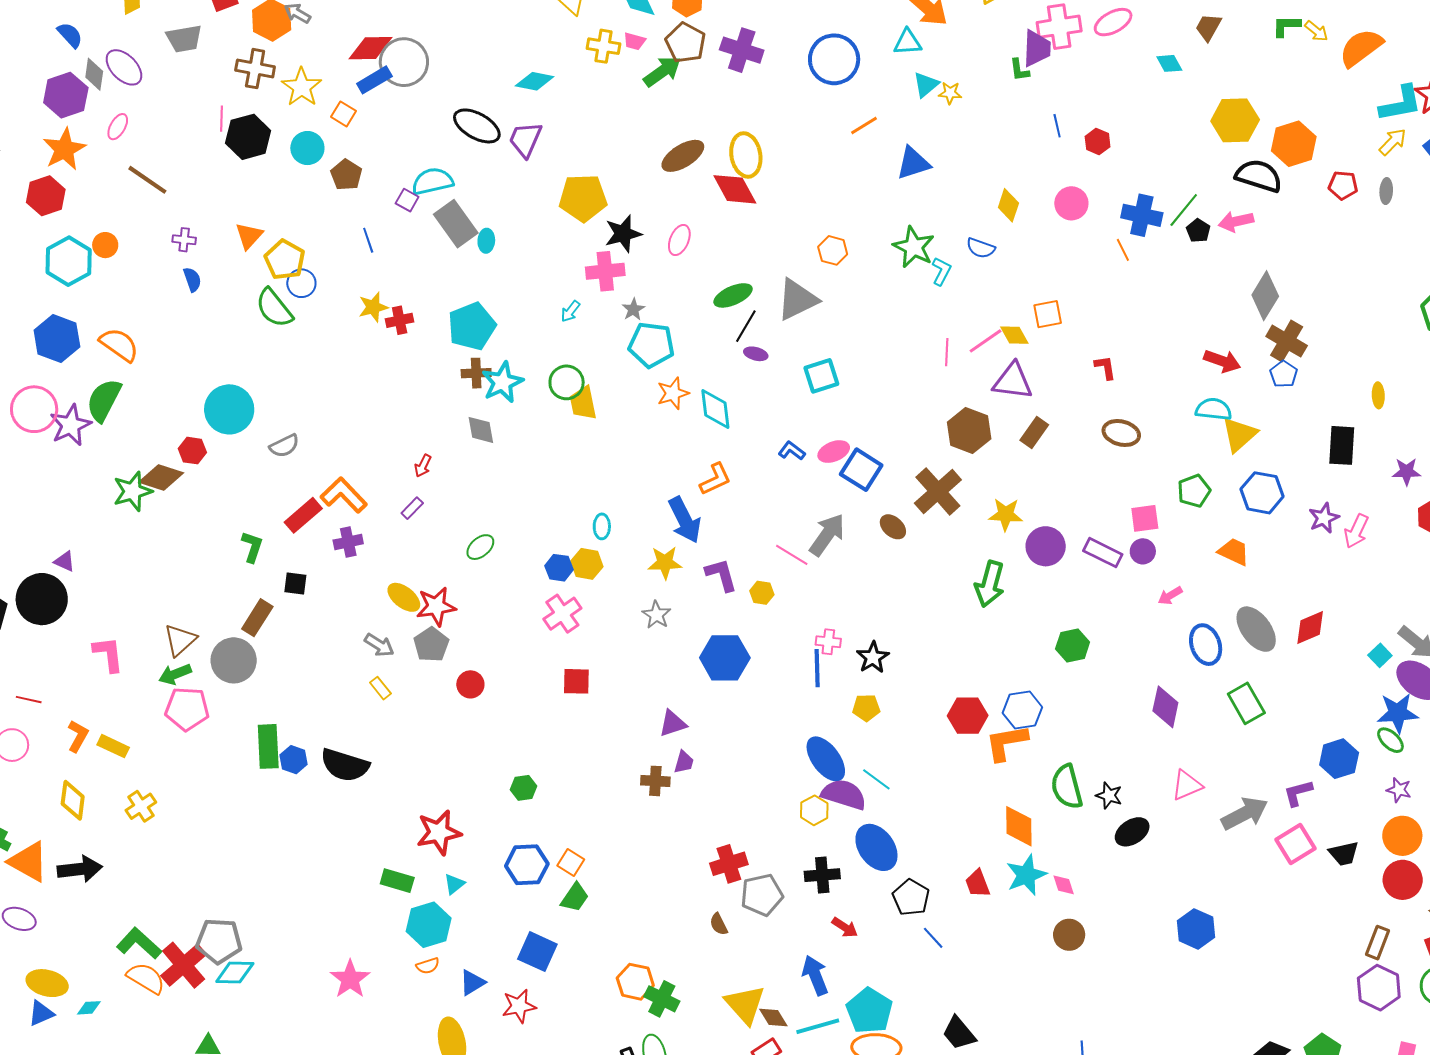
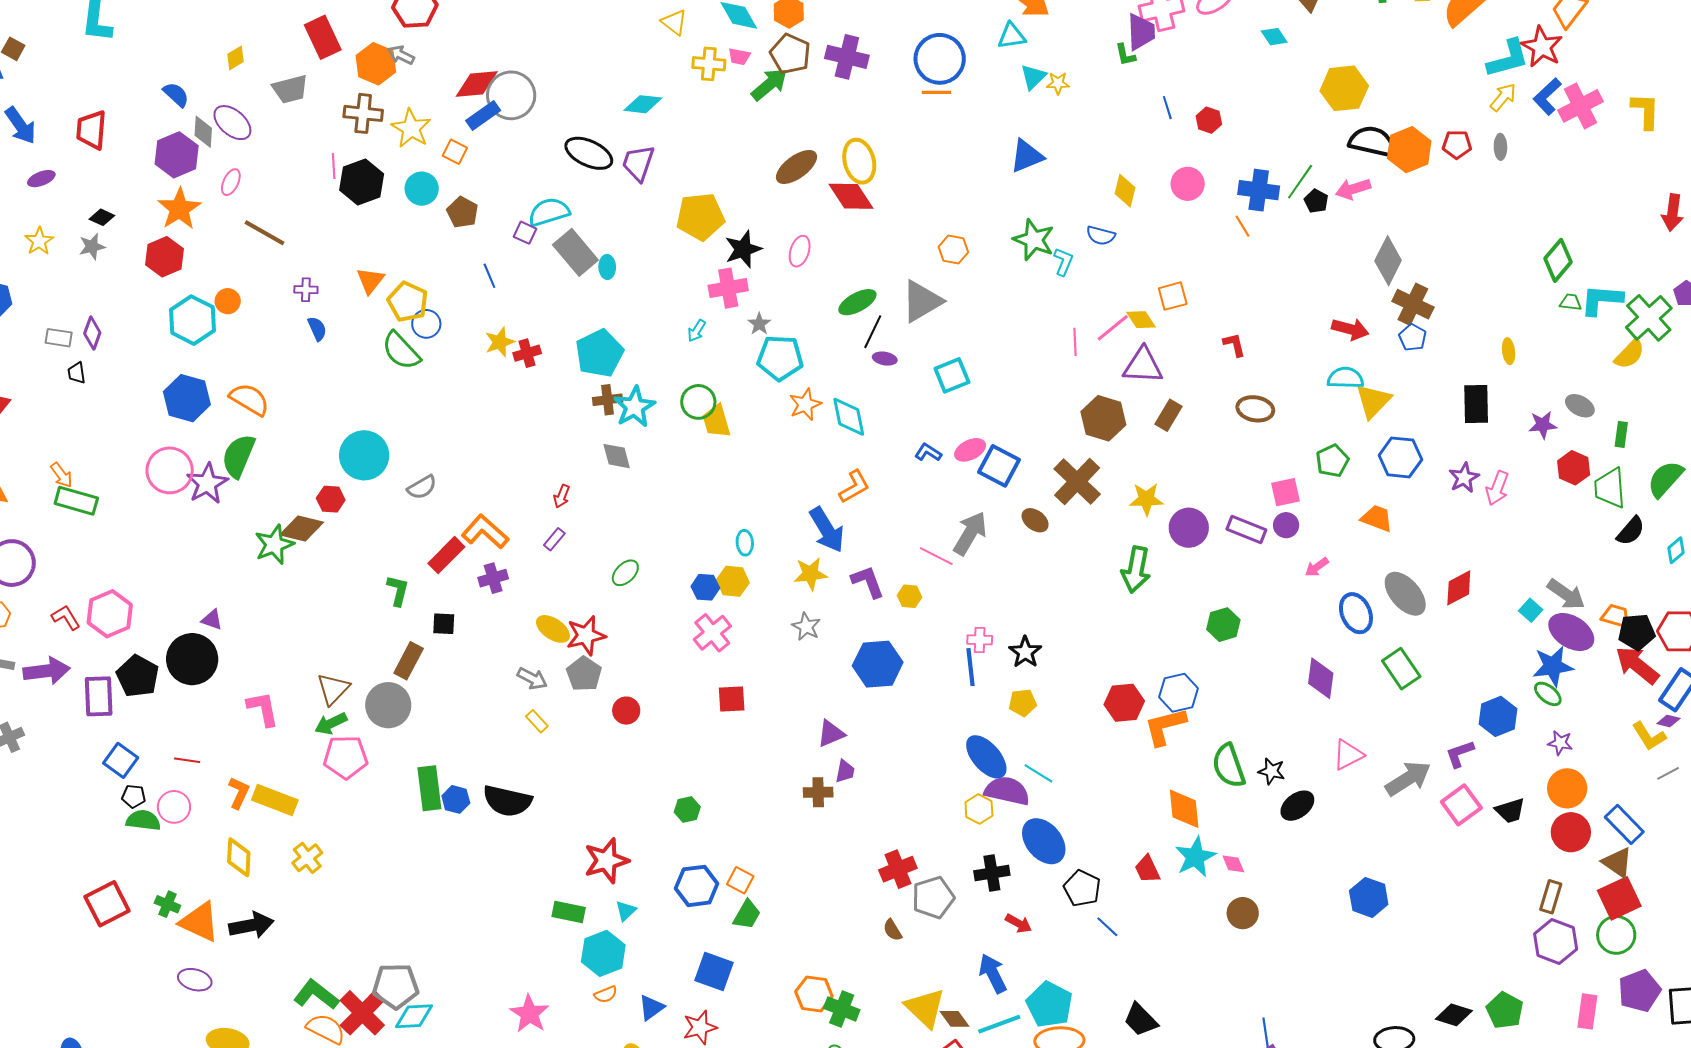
orange line: (864, 125) -> (936, 92), moved, turned 36
orange hexagon: (1294, 144) -> (1409, 150), moved
yellow rectangle: (113, 746) -> (275, 800), size x1.4

